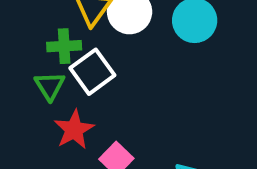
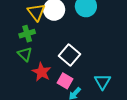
white square: (92, 72) -> (69, 55), moved

